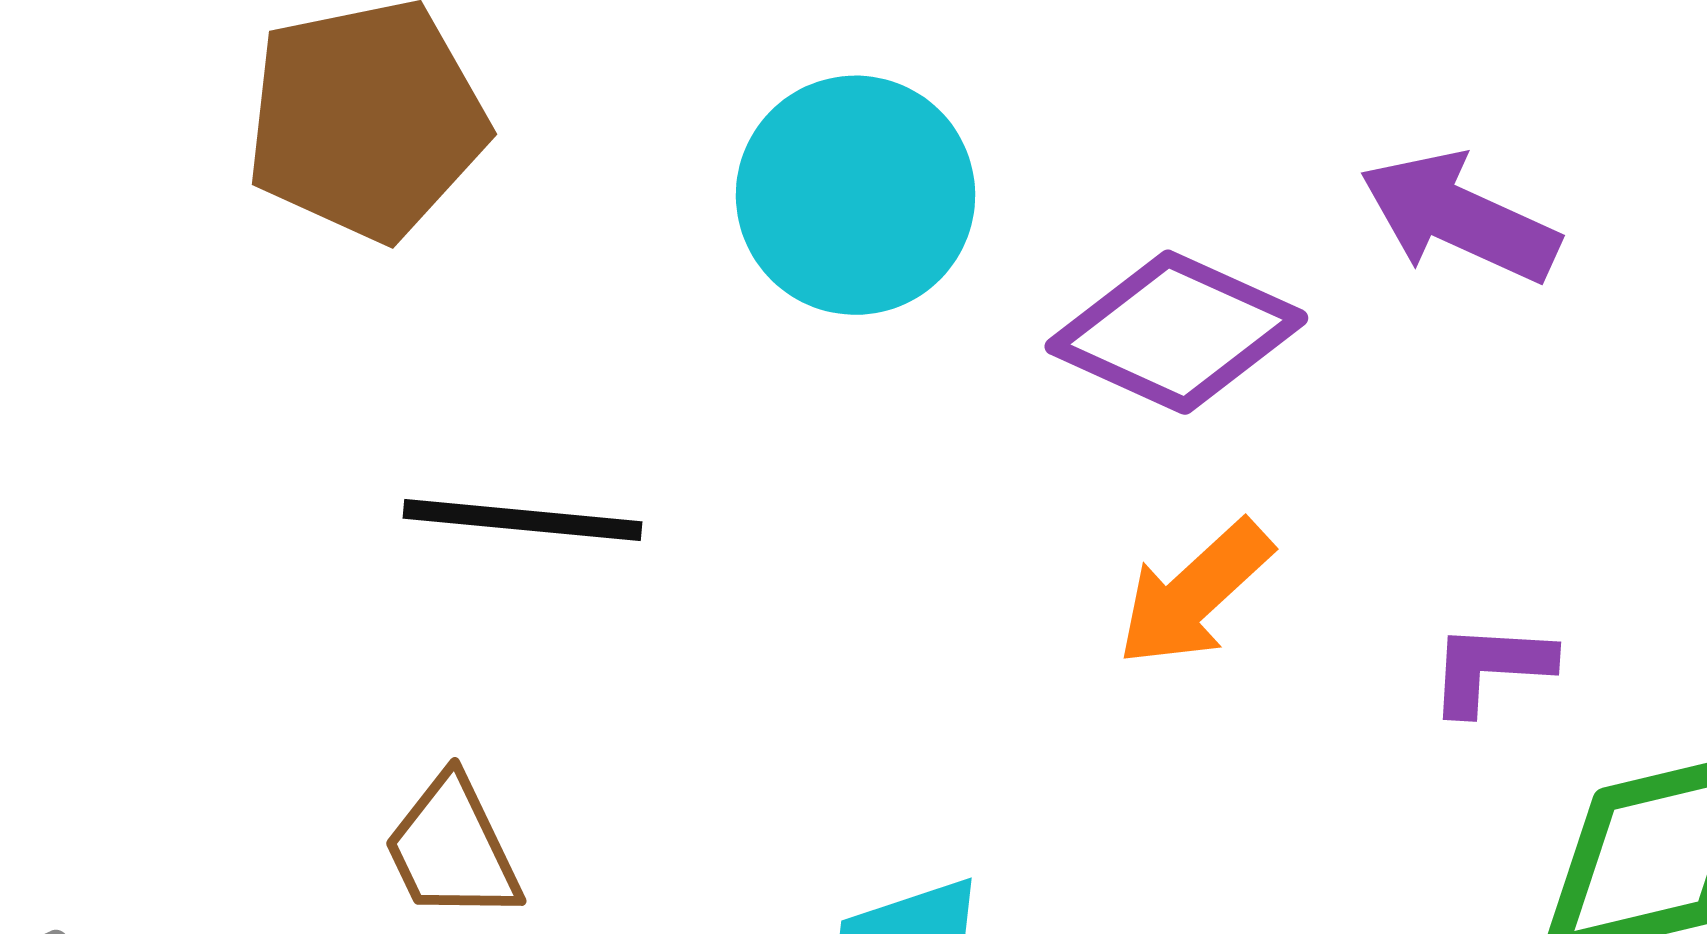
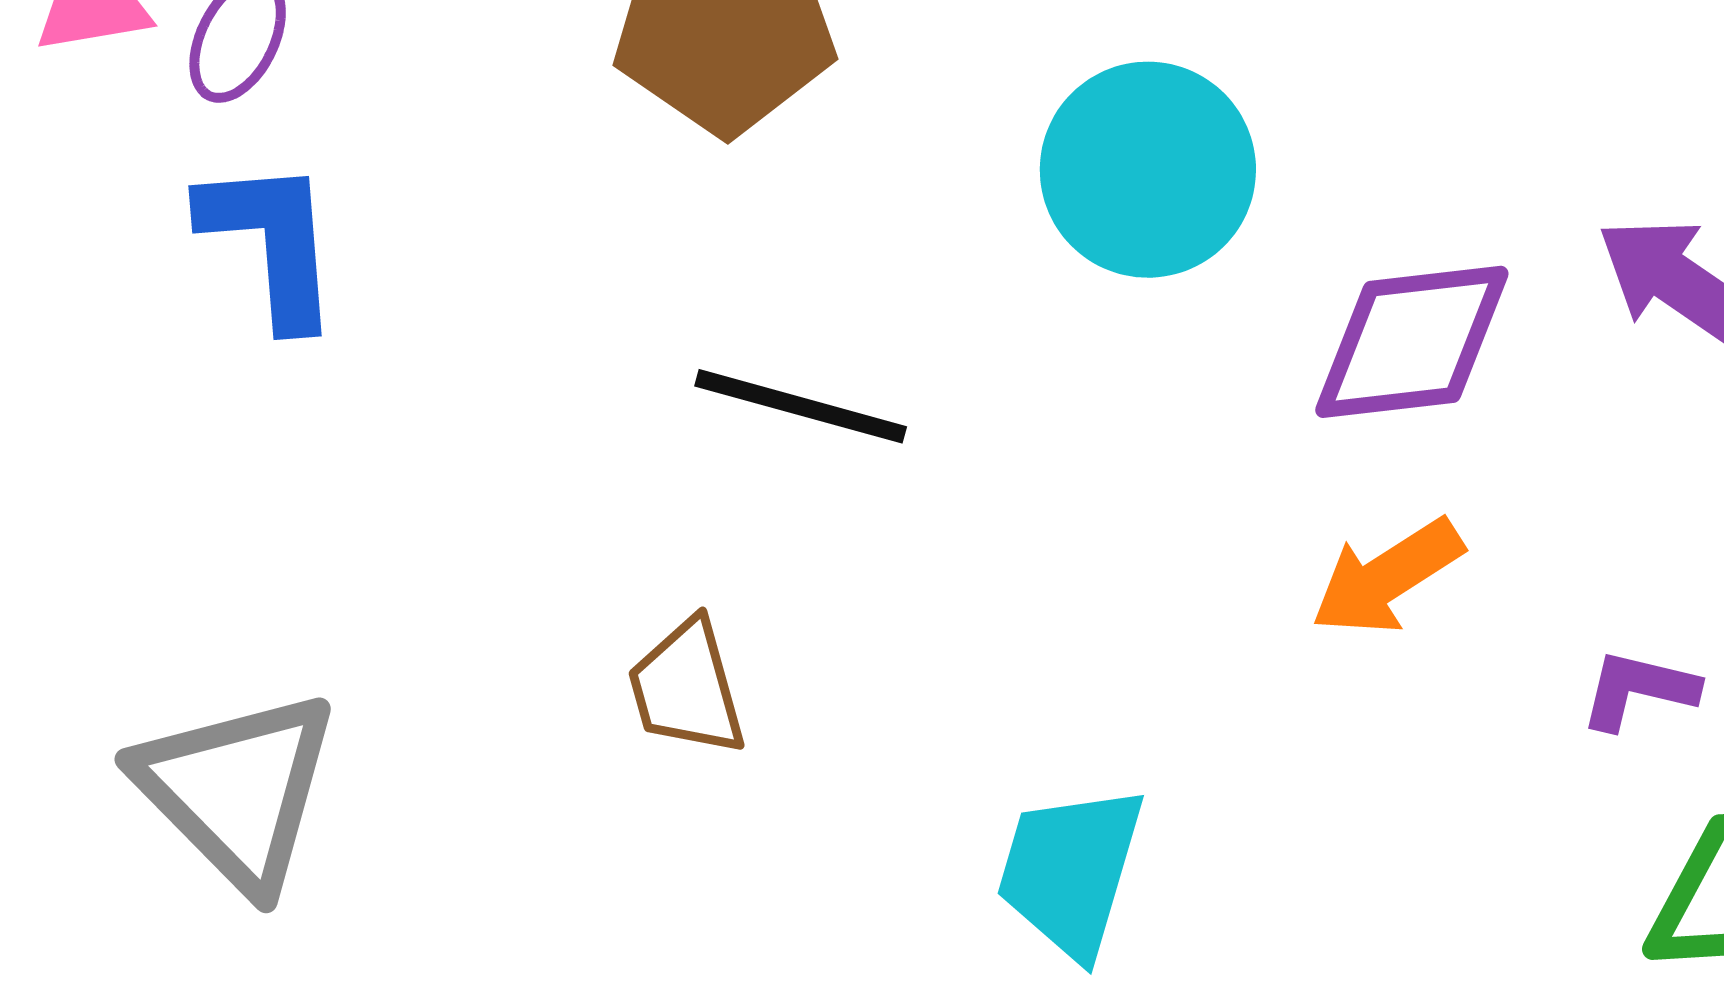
purple diamond: (1176, 332) -> (1412, 342), turned -41

